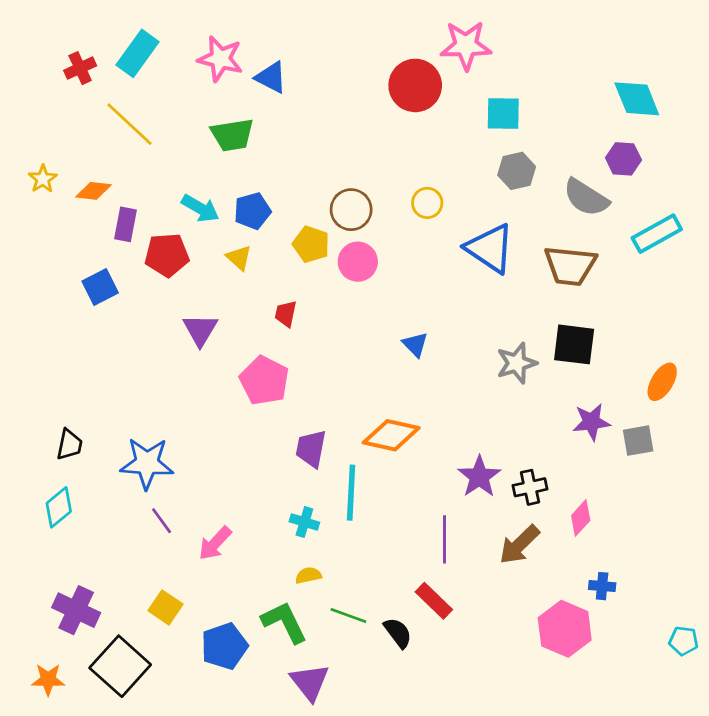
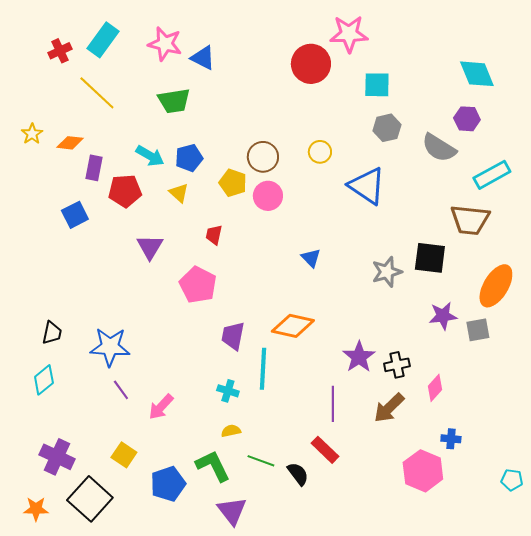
brown trapezoid: (570, 266) -> (470, 220), moved
orange ellipse: (662, 382) -> (496, 286), size x1.5

